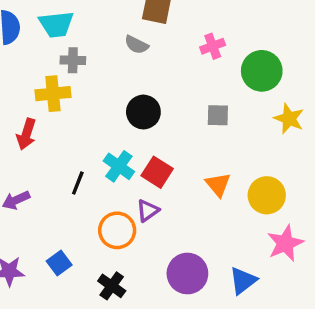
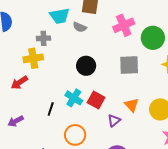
cyan trapezoid: (56, 24) -> (60, 16), moved
pink cross: (213, 46) -> (124, 25), size x1.5
gray square: (218, 115) -> (129, 65), size x1.5
red arrow: (26, 134) -> (19, 83), turned 42
purple triangle: (148, 211) -> (114, 121), moved

